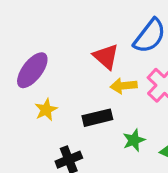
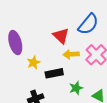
purple ellipse: (32, 70) -> (15, 43), turned -55
yellow star: (46, 110) -> (33, 63), moved

